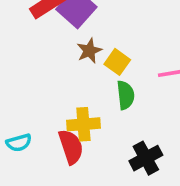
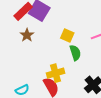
brown star: (89, 51) -> (27, 35), moved

